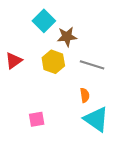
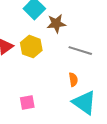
yellow hexagon: (53, 62) -> (31, 47), moved

